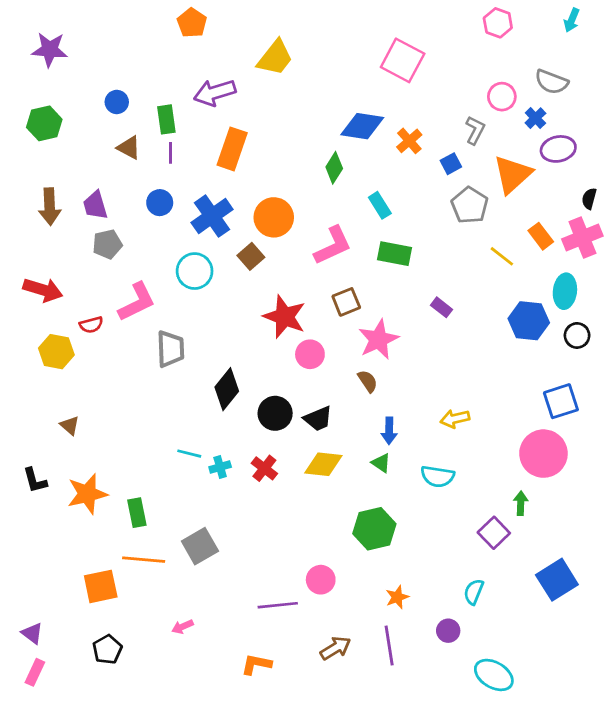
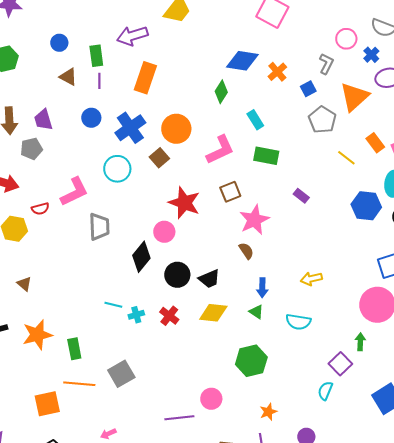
gray pentagon: (107, 244) -> (31, 149), moved
pink circle: (310, 354) -> (164, 232), moved
cyan semicircle: (474, 592) -> (325, 391), moved

